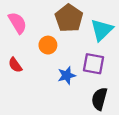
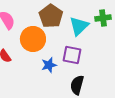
orange circle: (48, 45) -> (33, 39), size x1.6

